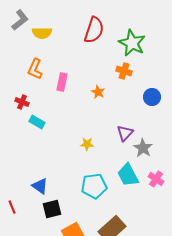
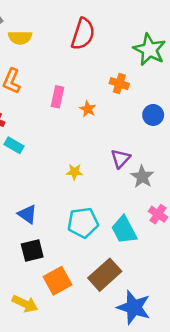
green star: (132, 43) -> (150, 50), moved
pink rectangle: (62, 82) -> (58, 97), moved
cyan trapezoid: (128, 175) -> (124, 230), moved
blue triangle: (40, 186) -> (27, 214), moved

